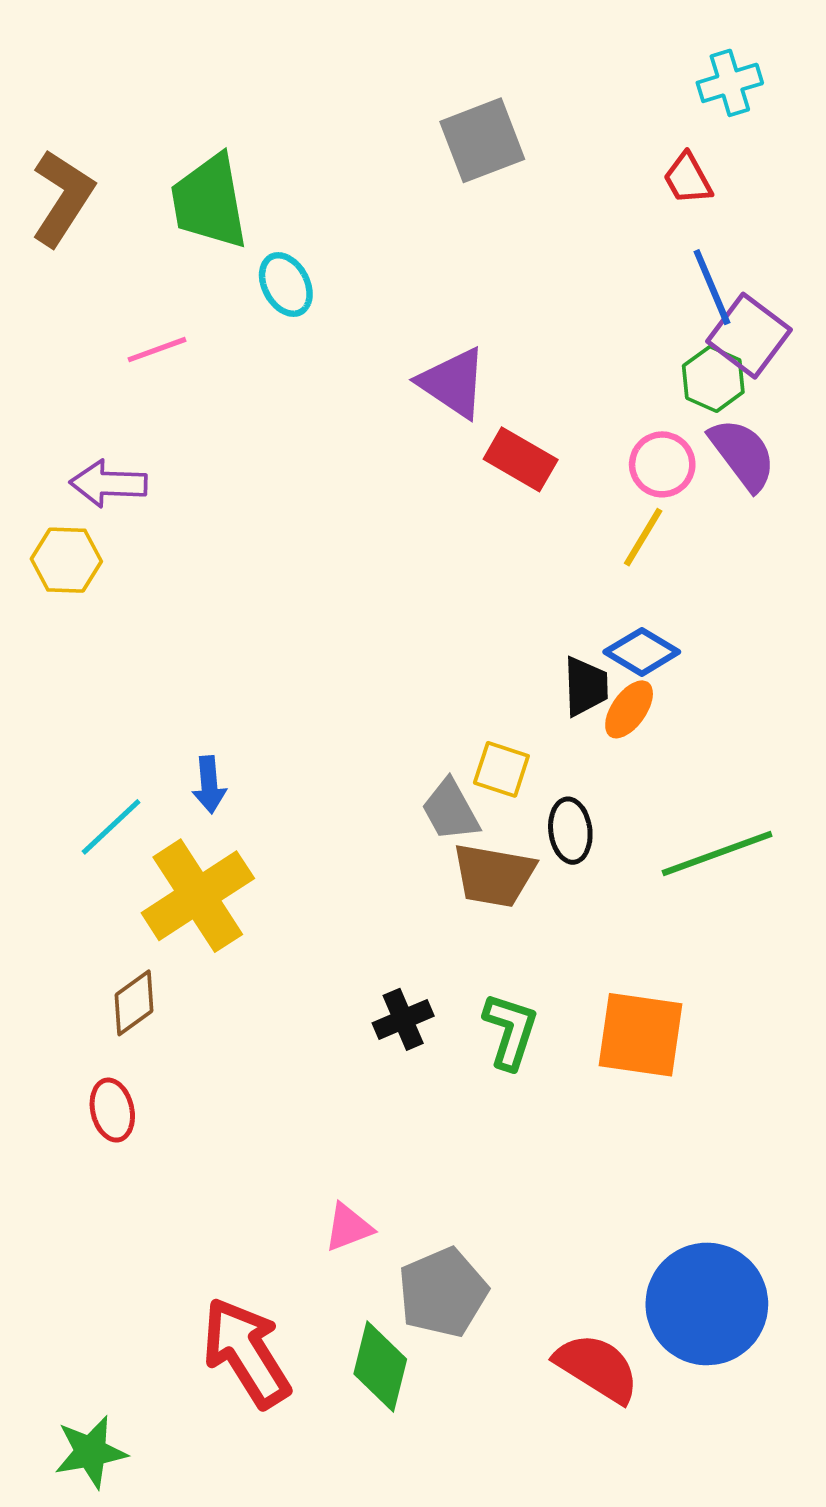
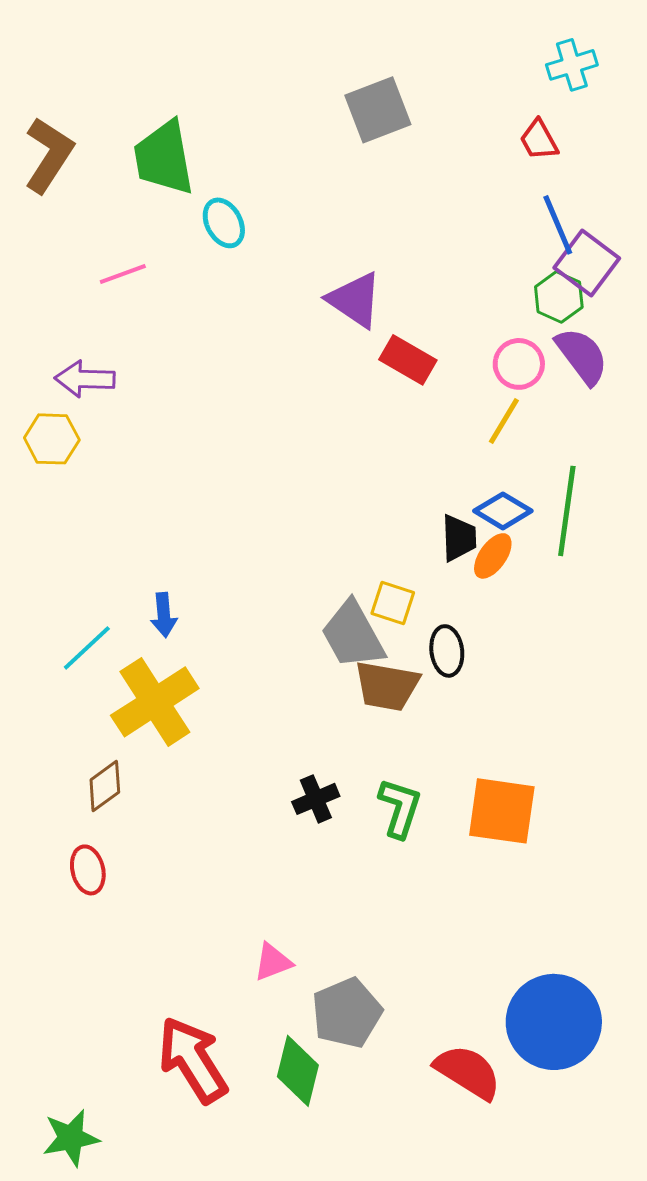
gray trapezoid: (450, 810) -> (353, 635), size x1.4
green line: (717, 854) -> (567, 511), moved, turned -62

